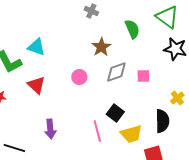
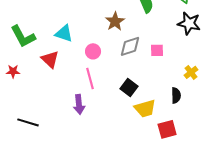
cyan triangle: (36, 47) -> (64, 33), moved
black semicircle: (162, 121) -> (176, 95), size x0.7
purple arrow: (50, 129) -> (79, 104), moved
pink line: (97, 131) -> (90, 78), moved

